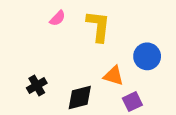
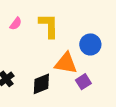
orange triangle: (114, 76) -> (66, 63), size x1.4

